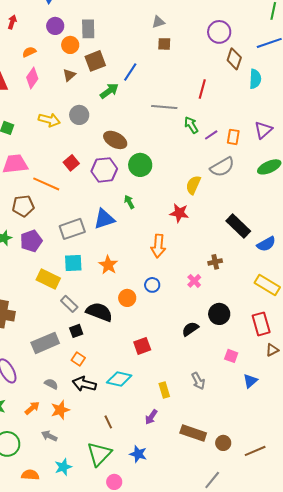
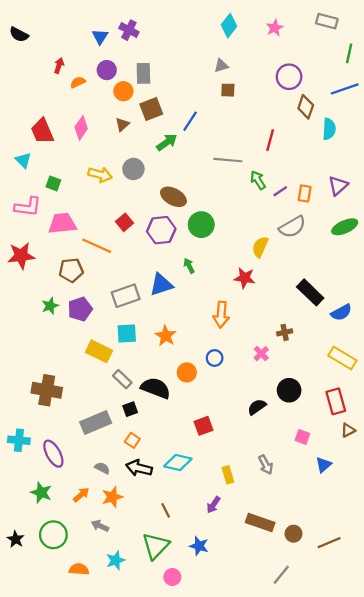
orange semicircle: (29, 52) -> (78, 82), moved

